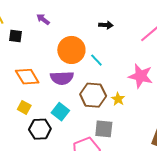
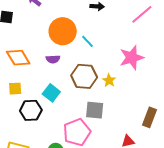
pink star: (141, 76) -> (132, 58), turned -30
purple semicircle: (62, 78) -> (53, 59), size x0.6
yellow square: (24, 107) -> (15, 89), turned -32

